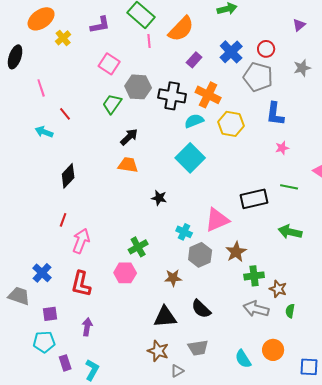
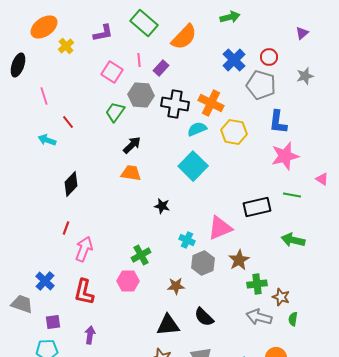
pink line: (149, 41) -> (139, 60), moved
purple rectangle: (194, 60) -> (161, 68), moved
pink star: (282, 148) -> (285, 156), size x2.0

